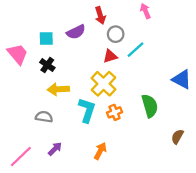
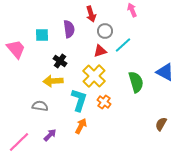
purple semicircle: (76, 32) -> (69, 29), turned -72
black cross: (47, 65) -> (60, 61), moved
green semicircle: (150, 106) -> (136, 82), moved
orange cross: (115, 112) -> (104, 102), turned -32
orange arrow: (100, 151) -> (81, 126), moved

